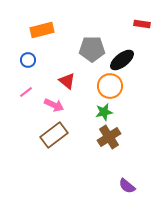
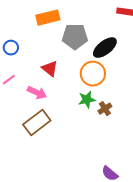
orange rectangle: (42, 30) -> (48, 18), moved
brown cross: (109, 137) -> (105, 109), moved, size x0.6

